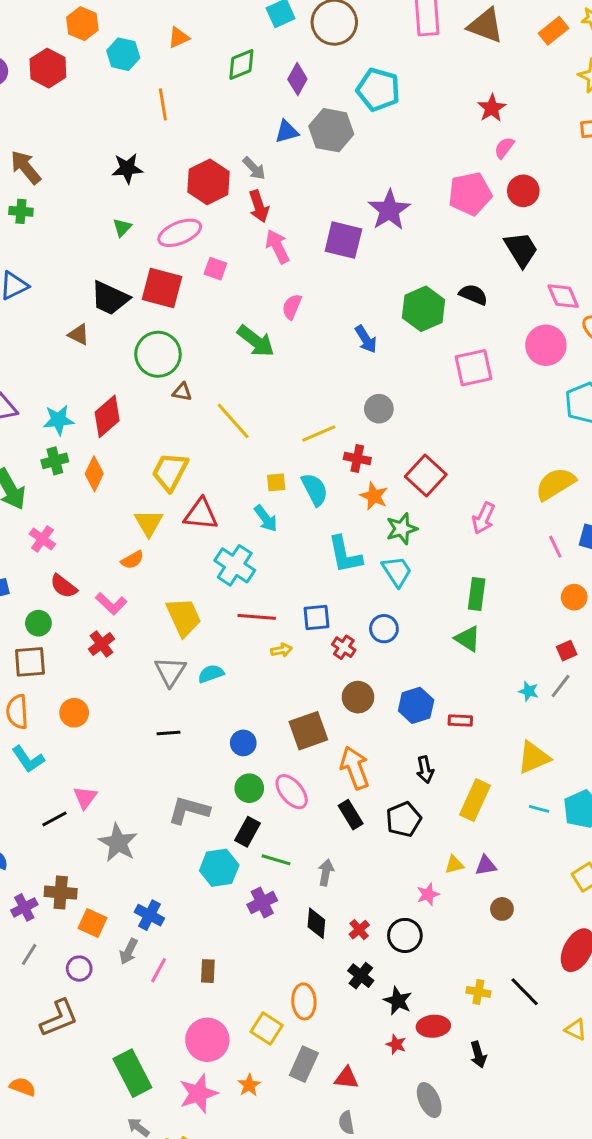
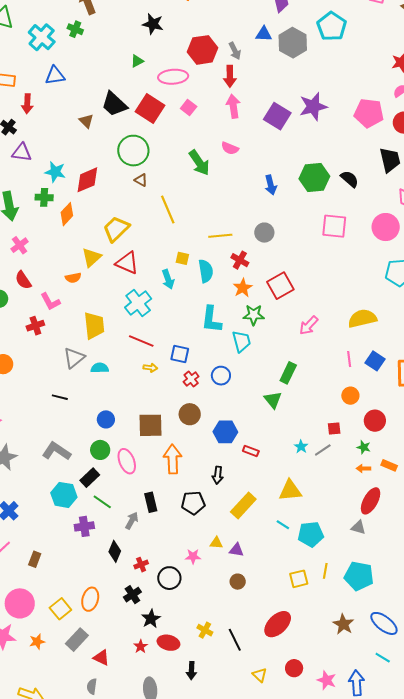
pink semicircle: (292, 307) -> (230, 148), turned -108
black rectangle: (351, 815) -> (151, 502), moved

